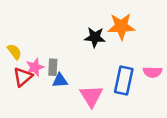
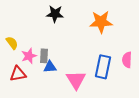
black star: (95, 37) -> (55, 14), moved
pink semicircle: (152, 72) -> (127, 60), turned 91
red triangle: (23, 77) -> (18, 74), moved, turned 30

